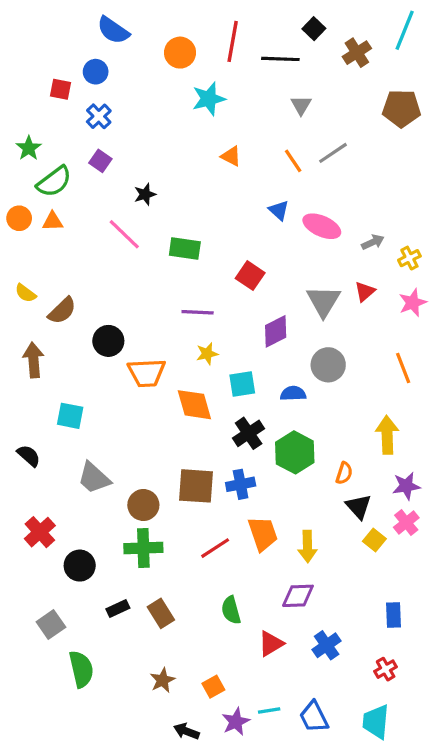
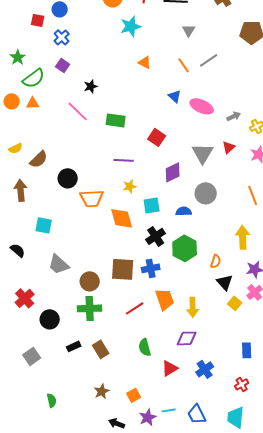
yellow semicircle: (25, 293) -> (16, 148), turned -64
green semicircle: (81, 669) -> (52, 400), moved, size x0.6

